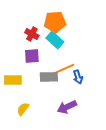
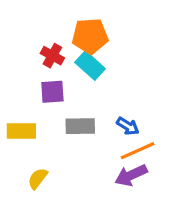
orange line: (64, 69) -> (138, 151), moved
blue arrow: (78, 77) -> (128, 126), turned -40
purple arrow: (67, 107) -> (131, 175), moved

